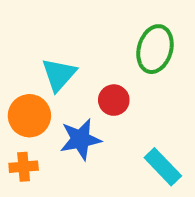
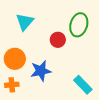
cyan triangle: (59, 75) -> (25, 22), moved
red circle: (114, 100) -> (58, 40), moved

